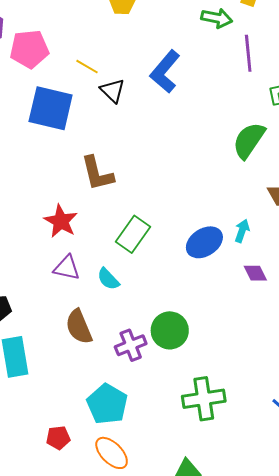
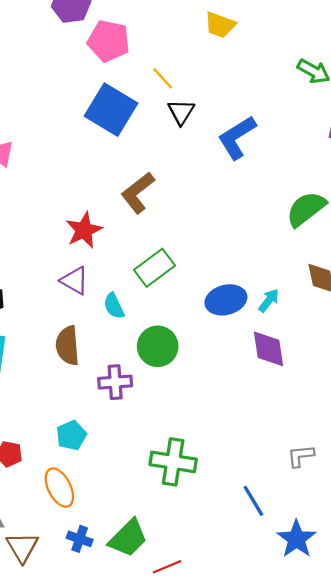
blue L-shape: (165, 72) -> (237, 137), moved
brown L-shape: (97, 173) -> (138, 193), turned 48
purple diamond: (255, 273) -> (268, 349), size x1.5
green circle: (170, 330) -> (158, 346), moved
cyan pentagon: (107, 404) -> (71, 435), size x0.7

